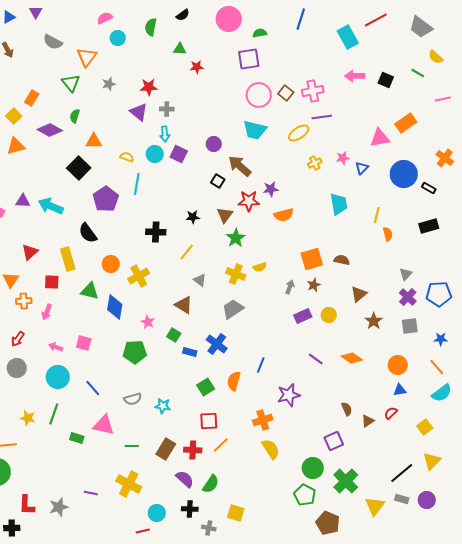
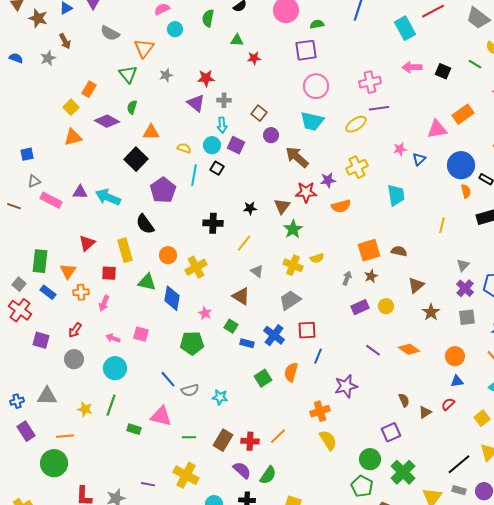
brown square: (286, 93) -> (259, 113), moved
yellow cross: (315, 163) -> (357, 167), moved, size x1.5
black square: (218, 181) -> (217, 168), moved
yellow line: (377, 215) -> (442, 225), moved
orange semicircle: (388, 234) -> (466, 191), moved
blue line: (93, 388) -> (168, 379), moved
red square: (209, 421) -> (307, 330), moved

